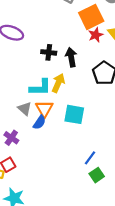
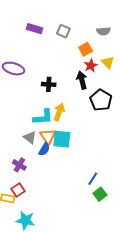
orange square: (91, 17) -> (86, 49), size x0.6
black arrow: (71, 57) -> (82, 80), moved
cyan square: (74, 114) -> (62, 139), moved

